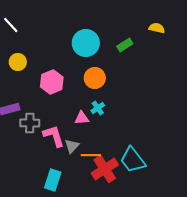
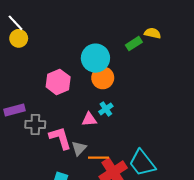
yellow semicircle: (157, 28) -> (153, 33), moved
cyan circle: (86, 43) -> (95, 58), moved
yellow circle: (18, 62) -> (19, 38), moved

